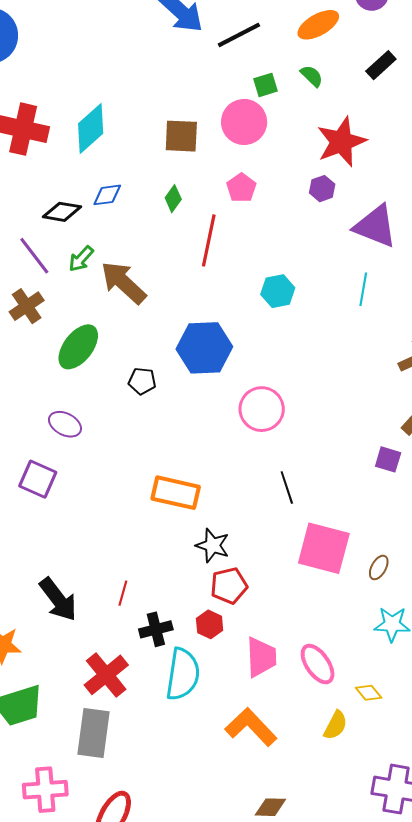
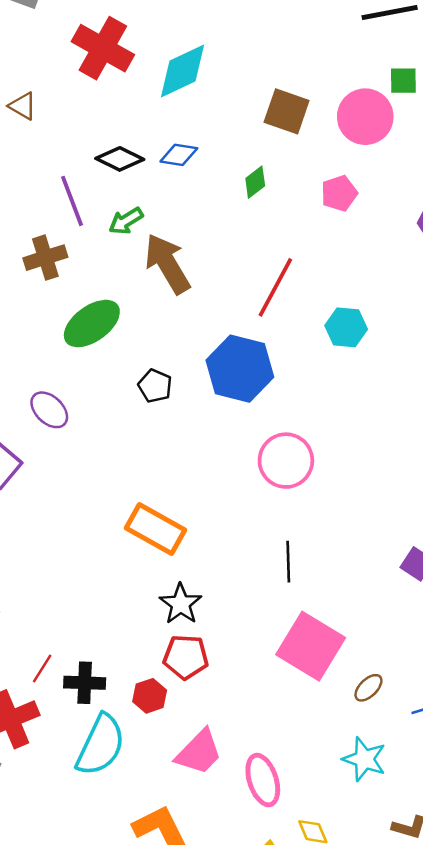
red line: (209, 240) -> (275, 287), moved
red line: (123, 593) -> (42, 668), moved
pink trapezoid: (261, 657) -> (199, 752), turned 30

